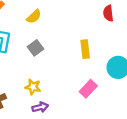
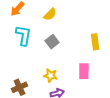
pink rectangle: (88, 89) -> (84, 71), moved, turned -42

